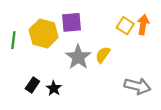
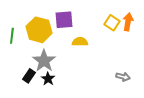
yellow semicircle: (103, 55) -> (80, 42), moved, turned 56
gray star: (78, 57) -> (44, 61), moved
gray arrow: (137, 86) -> (123, 77), size x0.6

